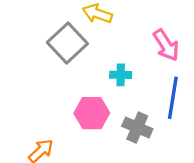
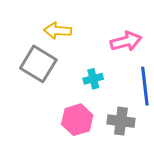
pink arrow: (166, 45) -> (126, 41), turned -56

